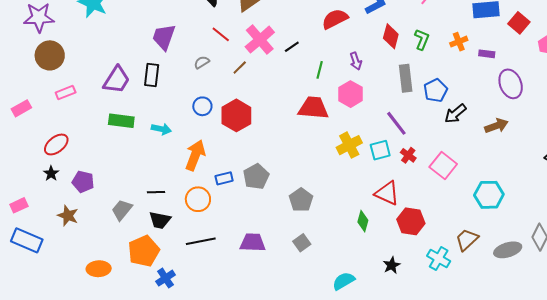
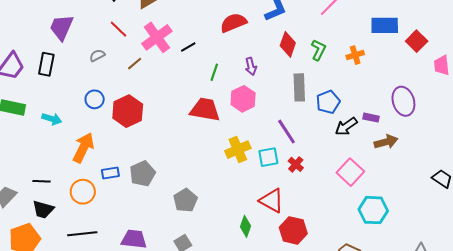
purple rectangle: (487, 54) -> (371, 118), moved
pink square: (443, 166) -> (350, 172), moved

